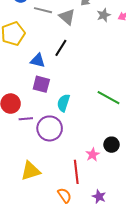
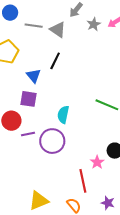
blue triangle: (38, 61) -> (34, 76), turned 42
purple square: (41, 84) -> (29, 99), moved
yellow triangle: (31, 171) -> (39, 201), moved

